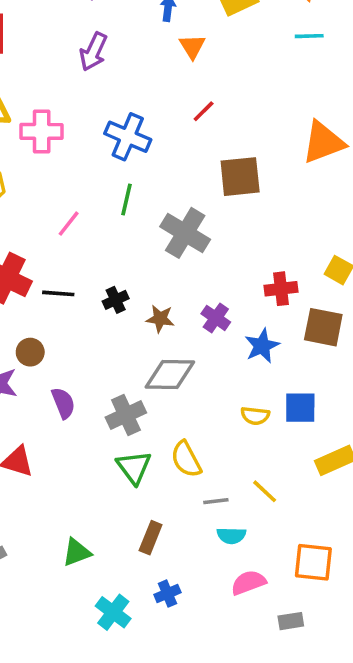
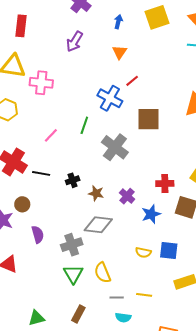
orange triangle: (192, 46) -> (120, 52), moved
blue cross: (128, 137) -> (110, 98), moved
yellow line: (265, 491) -> (144, 295), turned -42

